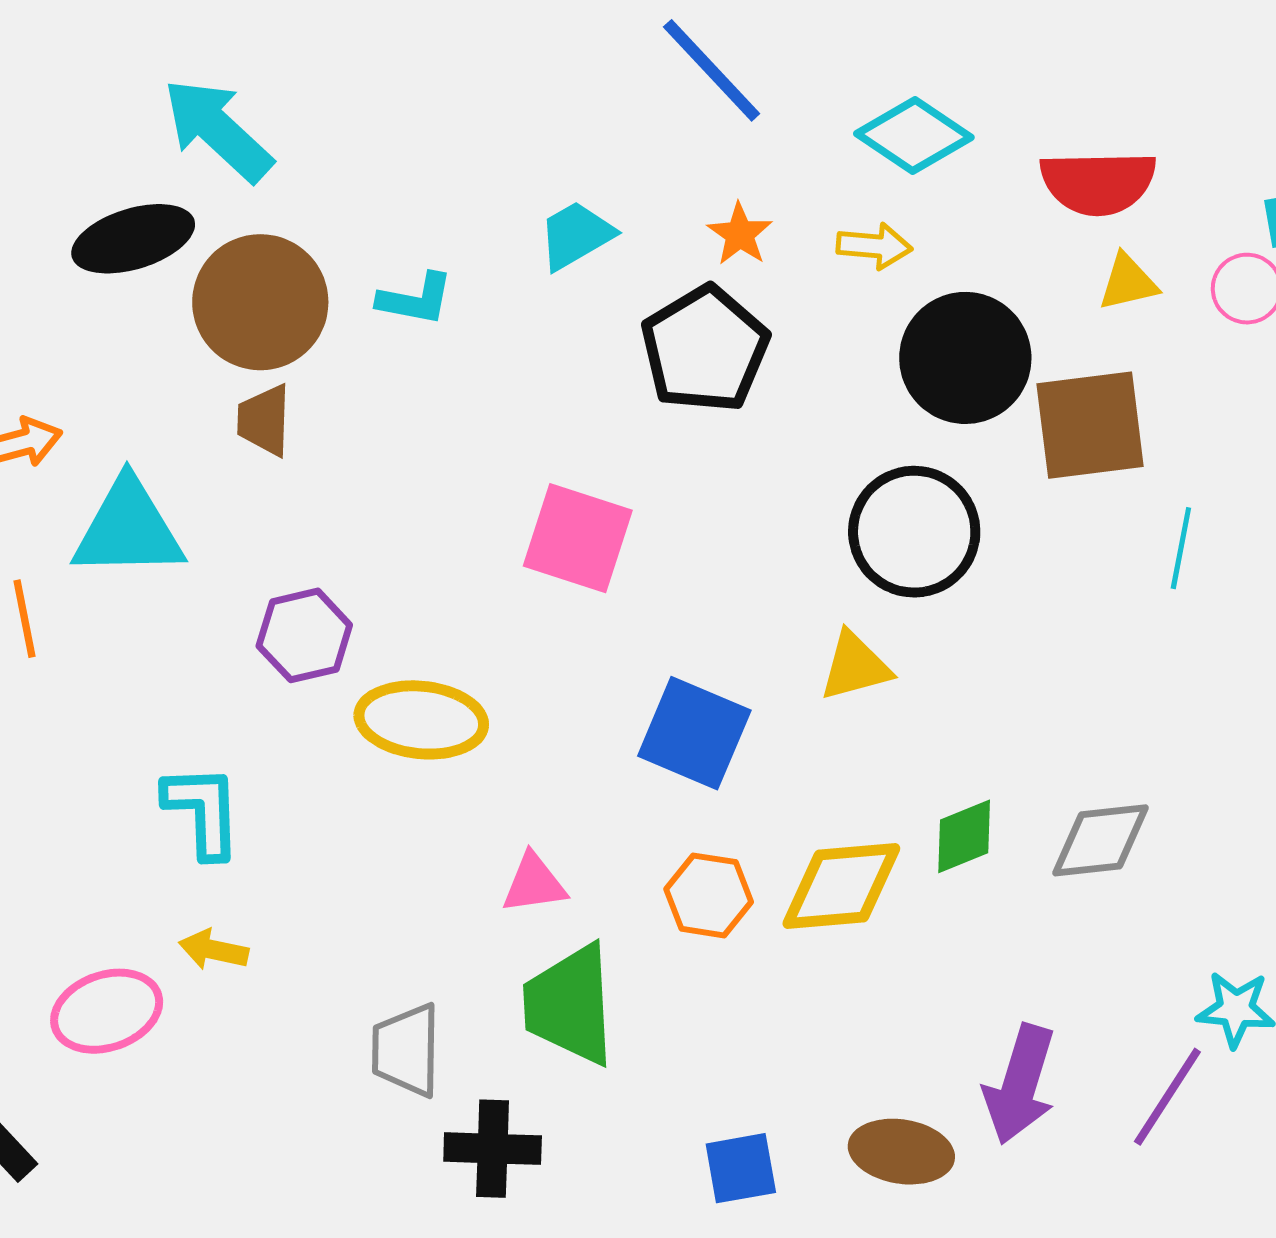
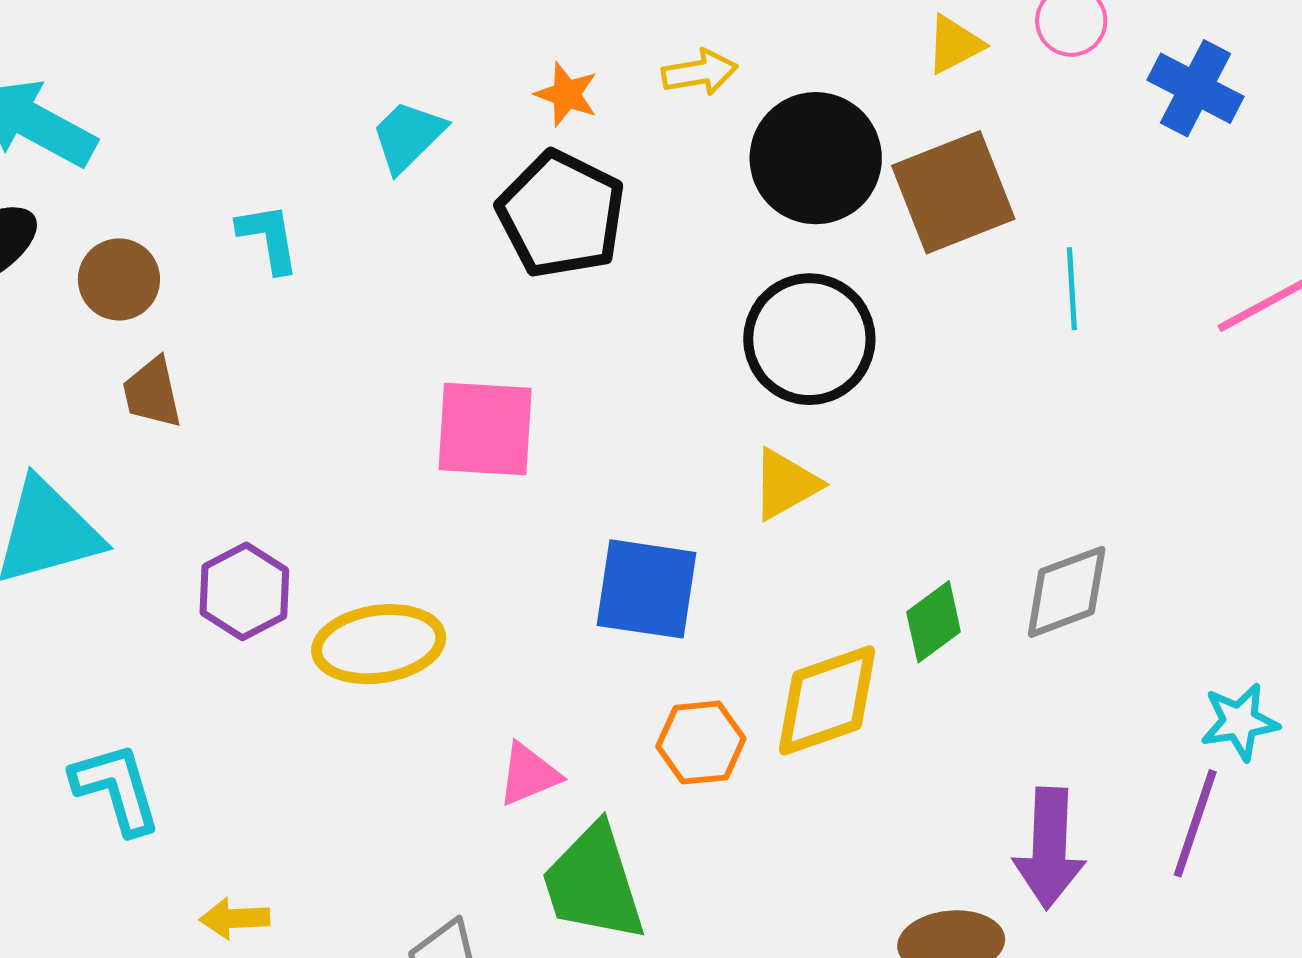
cyan L-shape: (415, 299) -> (268, 238), turned -96
brown circle: (260, 302) -> (119, 279), size x0.6
cyan L-shape: (203, 811) -> (116, 788), moved

